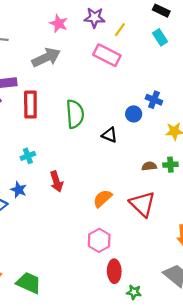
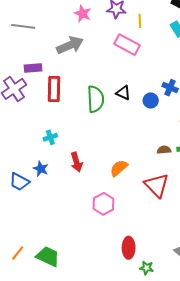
yellow line: (120, 30) -> (140, 21), turned -40
black triangle: (110, 135) -> (123, 93), moved
orange semicircle: (102, 198) -> (119, 168), moved
pink hexagon: (99, 240) -> (103, 204), moved

